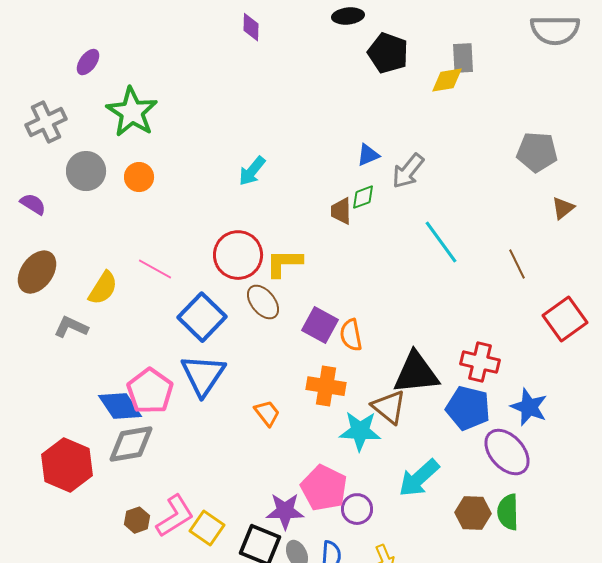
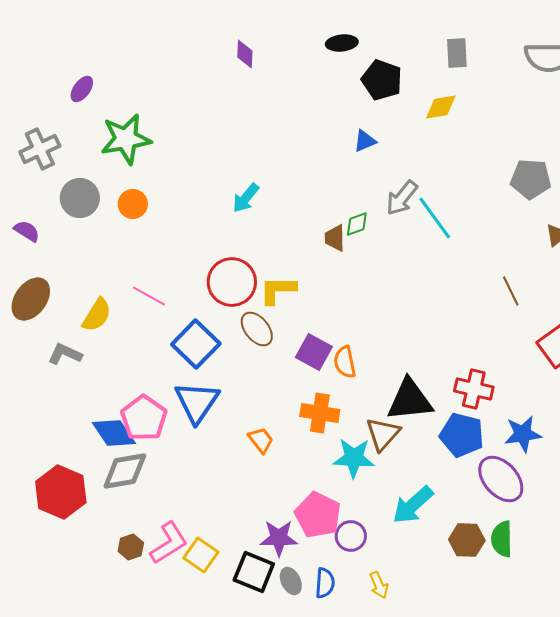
gray rectangle: (463, 58) -> (457, 53), moved
green star: (132, 112) -> (126, 139), turned 30
blue triangle: (368, 155) -> (365, 141), moved
cyan line: (441, 242) -> (435, 218), moved
brown triangle: (389, 407) -> (383, 434), turned 33
blue star: (529, 407) -> (523, 434), turned -30

